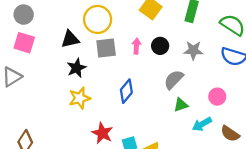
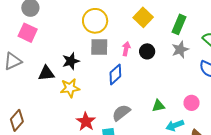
black triangle: (70, 39) -> (46, 73), moved
gray star: (193, 50) -> (180, 49), moved, turned -30
gray semicircle: (174, 80) -> (121, 113), moved
blue diamond: (126, 91) -> (115, 74), moved

